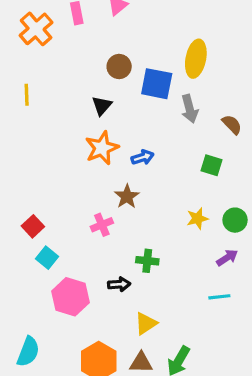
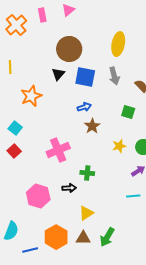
brown circle: (119, 67) -> (69, 49), size x1.6
blue square: (157, 84) -> (85, 77), moved
orange star: (102, 148) -> (31, 96), moved
brown star: (127, 197) -> (92, 126), moved
pink cross: (102, 225) -> (58, 150), size x1.6
cyan square: (47, 258) -> (15, 128), moved

